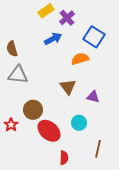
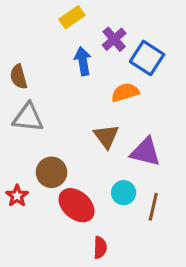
purple cross: (67, 18) -> (114, 39), moved
blue arrow: (53, 39) -> (83, 61), turned -72
purple triangle: (93, 97) -> (145, 152), size x1.5
brown line: (98, 149) -> (153, 207), moved

